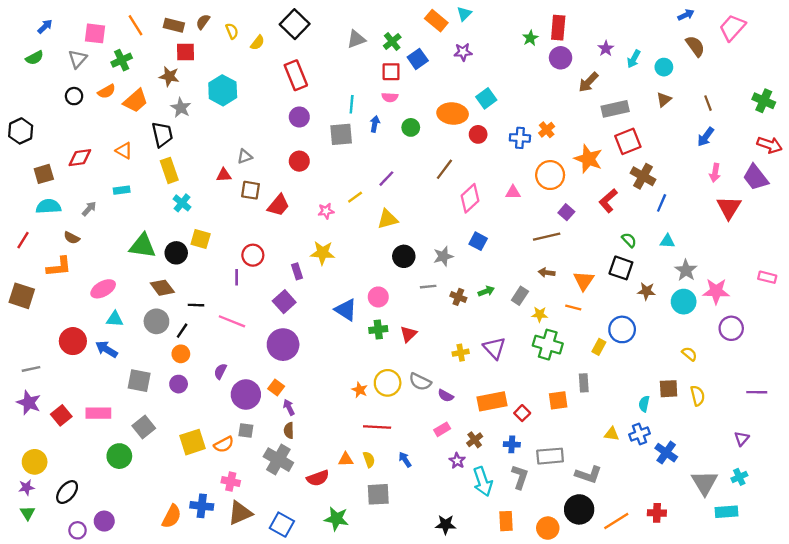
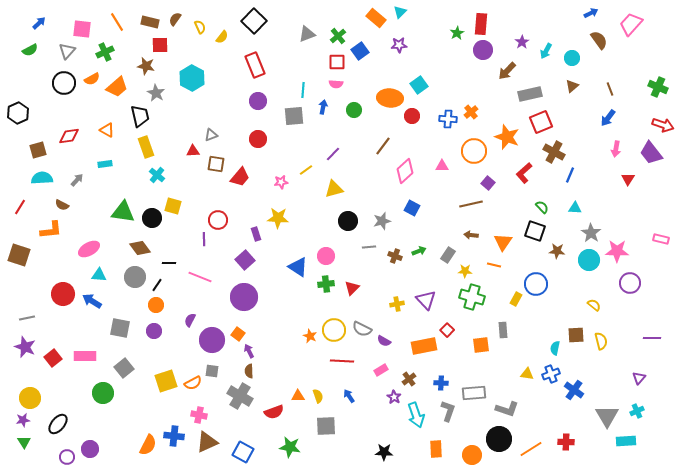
black circle: (74, 96) -> (64, 83), size x1.5
red triangle: (729, 208) -> (628, 179), size x0.6
red square: (522, 413) -> (447, 330), moved
red line: (377, 427) -> (342, 361), moved

